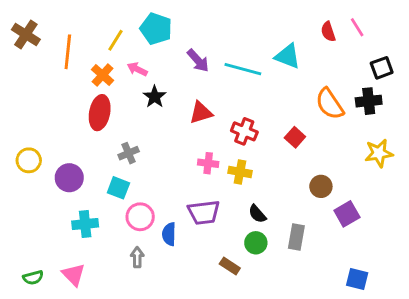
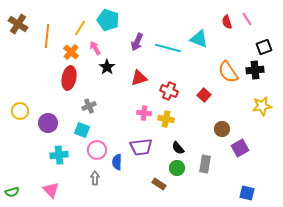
purple arrow: (198, 61) -> (137, 42), turned 66
pink arrow: (137, 69) -> (95, 48), turned 32
green semicircle: (33, 278) -> (12, 192), moved

